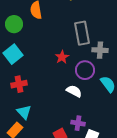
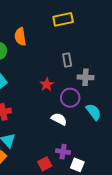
gray rectangle: (82, 33) -> (67, 60), size x0.6

